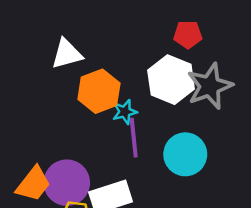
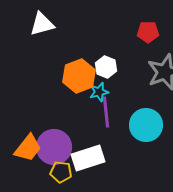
white triangle: (67, 54) -> (42, 24), moved
white hexagon: (171, 80) -> (106, 67), moved, size x0.6

